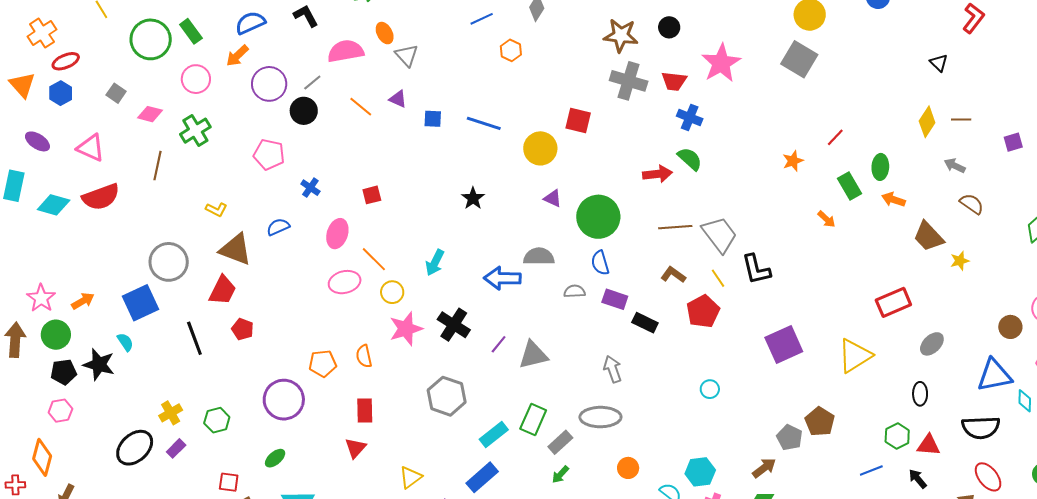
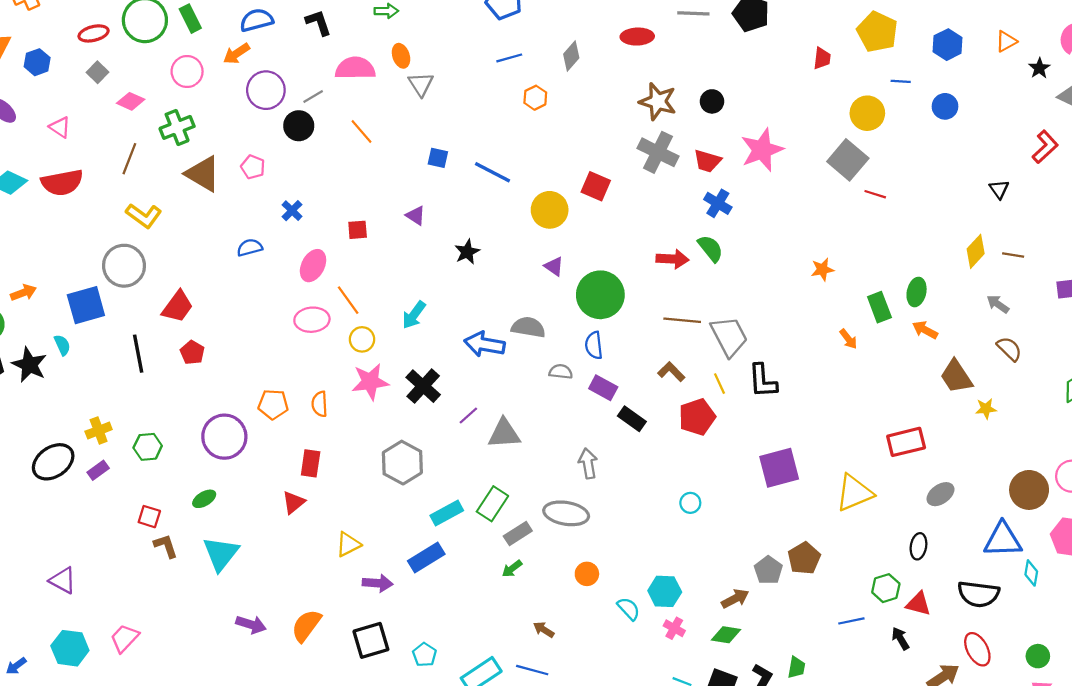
red ellipse: (66, 61) -> (94, 33), moved
purple triangle: (398, 99) -> (416, 216), moved
red line: (835, 137) -> (875, 194), moved, turned 54
pink triangle: (91, 148) -> (60, 127), size x0.7
pink pentagon: (269, 155) -> (253, 167), size x0.7
yellow L-shape: (216, 210) -> (144, 216), moved, size x1.5
brown triangle: (236, 249) -> (203, 174), moved
brown circle: (1010, 327) -> (1029, 490), size x1.5

